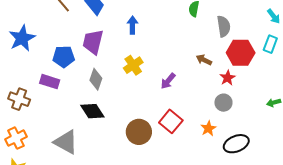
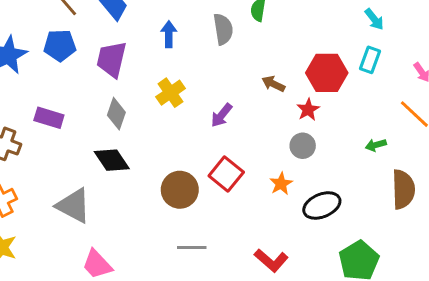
gray semicircle: (224, 26) -> (223, 29), moved
blue pentagon: (64, 57) -> (60, 45), moved

